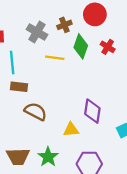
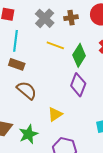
green diamond: (81, 46) -> (79, 55), moved
purple diamond: (92, 111) -> (78, 85), moved
yellow triangle: (71, 130) -> (55, 114), turned -42

